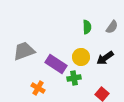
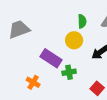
gray trapezoid: (24, 51) -> (19, 29), moved
yellow circle: (81, 57) -> (74, 40), moved

